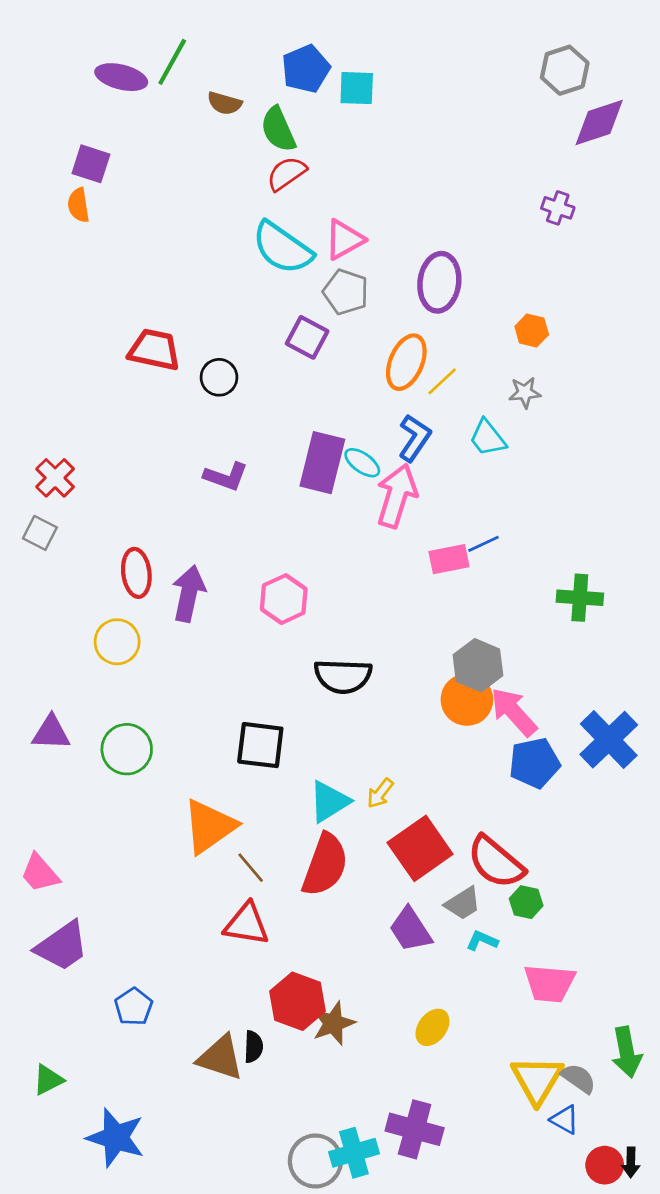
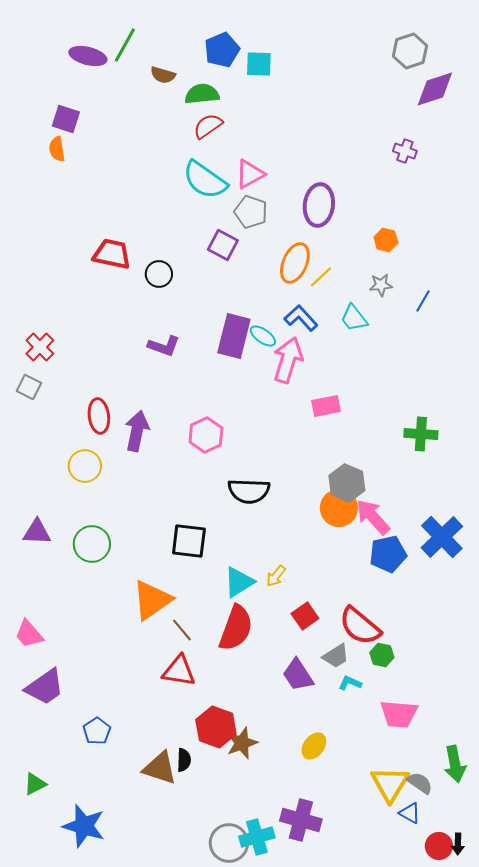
green semicircle: (278, 129) -> (202, 94), turned 108
blue L-shape: (415, 438) -> (301, 318), turned -76
blue line: (483, 544) -> (423, 301), moved, turned -35
red square: (420, 848) -> (305, 616), size x0.6

